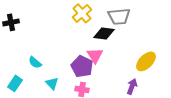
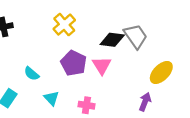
yellow cross: (82, 13) -> (64, 25), moved
gray trapezoid: (119, 16) -> (136, 36), moved, turned -120
purple pentagon: (82, 66) -> (74, 63), moved

